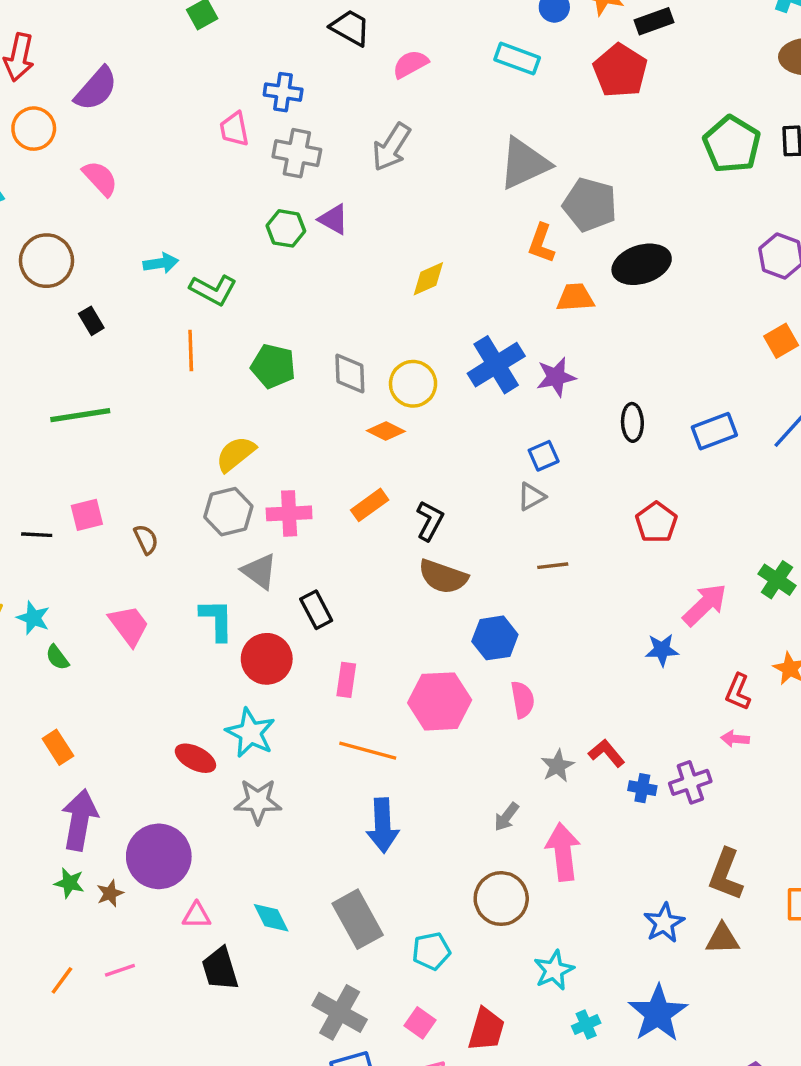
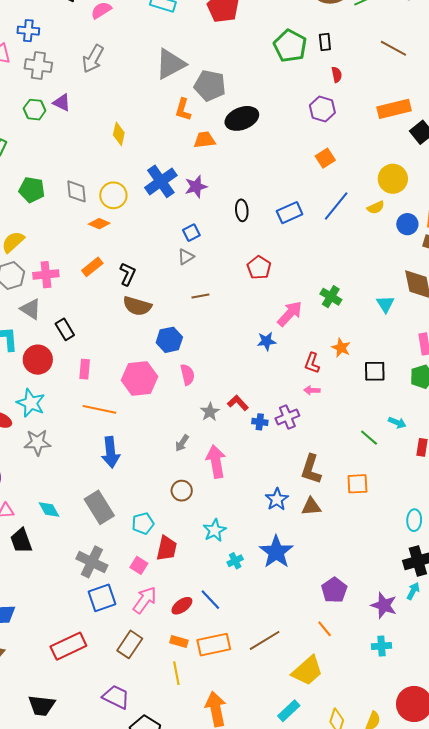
yellow diamond: (428, 279) -> (119, 134), turned -50
brown circle: (501, 899) -> (182, 491), size x0.7
red trapezoid: (486, 1029) -> (167, 548), moved

